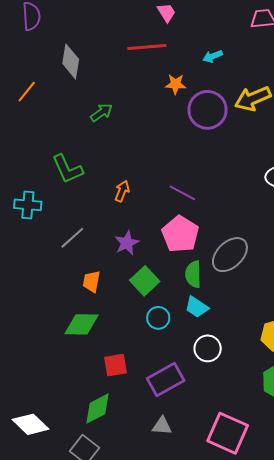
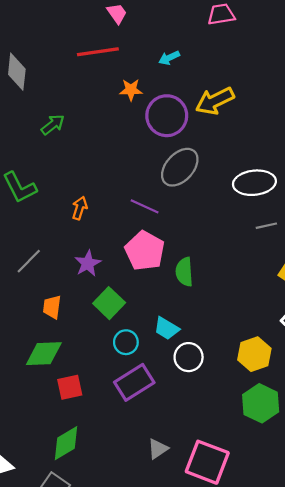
gray ellipse: (230, 255) -> (180, 167), moved
green semicircle: (193, 274) -> (184, 272), moved
white circle: (208, 348) -> (189, 357), moved
red square: (116, 365) -> (70, 387), moved
purple rectangle: (166, 380) -> (134, 382), moved
gray triangle: (162, 426) -> (158, 449), moved, turned -35

